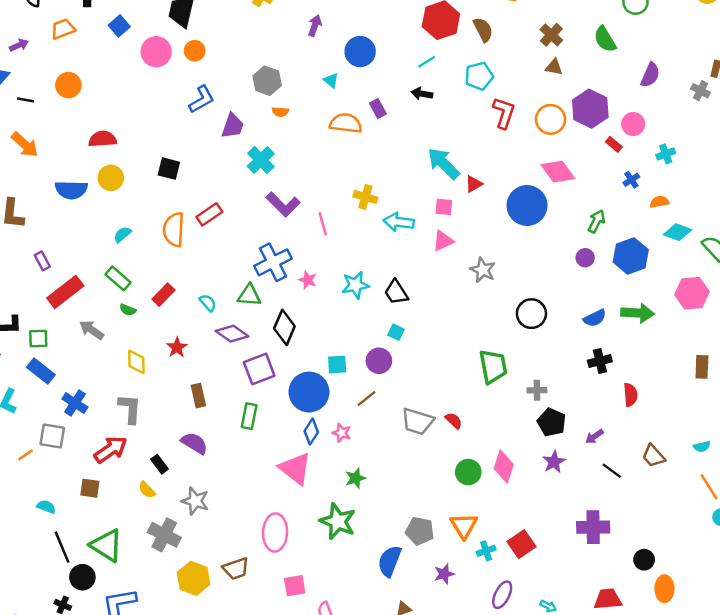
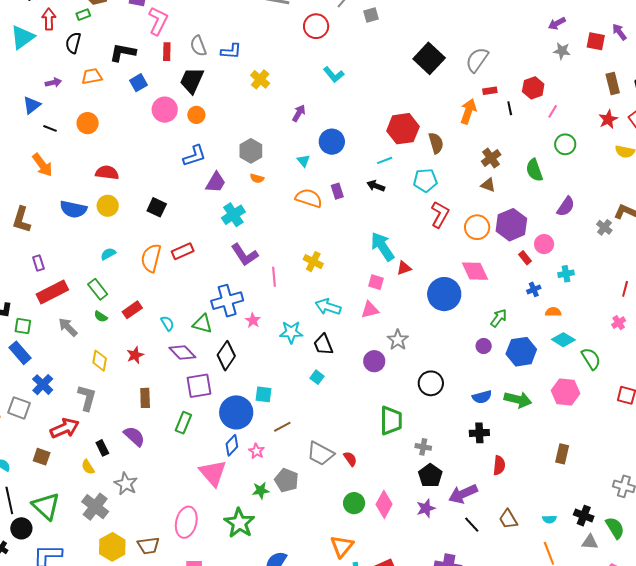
cyan arrow: (399, 222) -> (328, 307), moved
purple circle: (379, 361) -> (374, 361), moved
purple arrow: (594, 436) -> (463, 494), size x1.8
gray pentagon: (420, 531) -> (287, 480), moved

